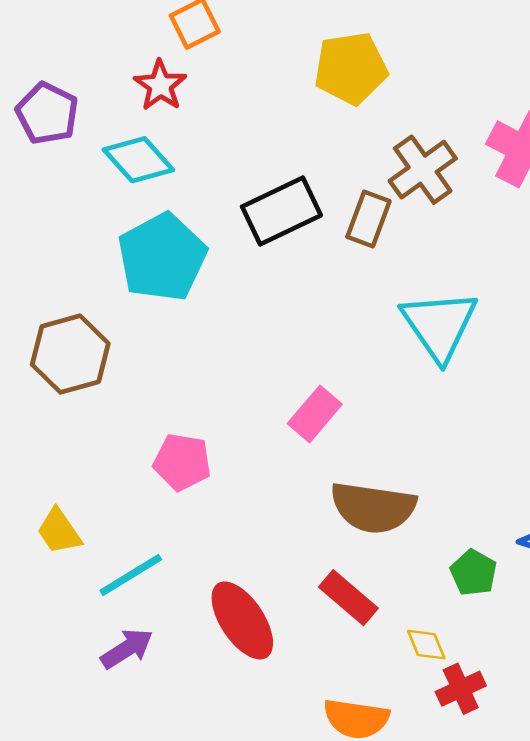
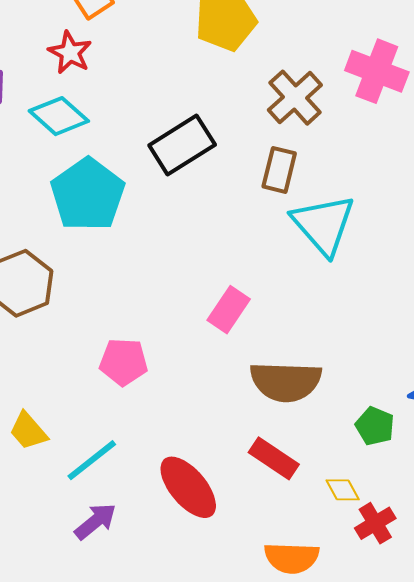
brown rectangle: (368, 219) -> (279, 170), moved

